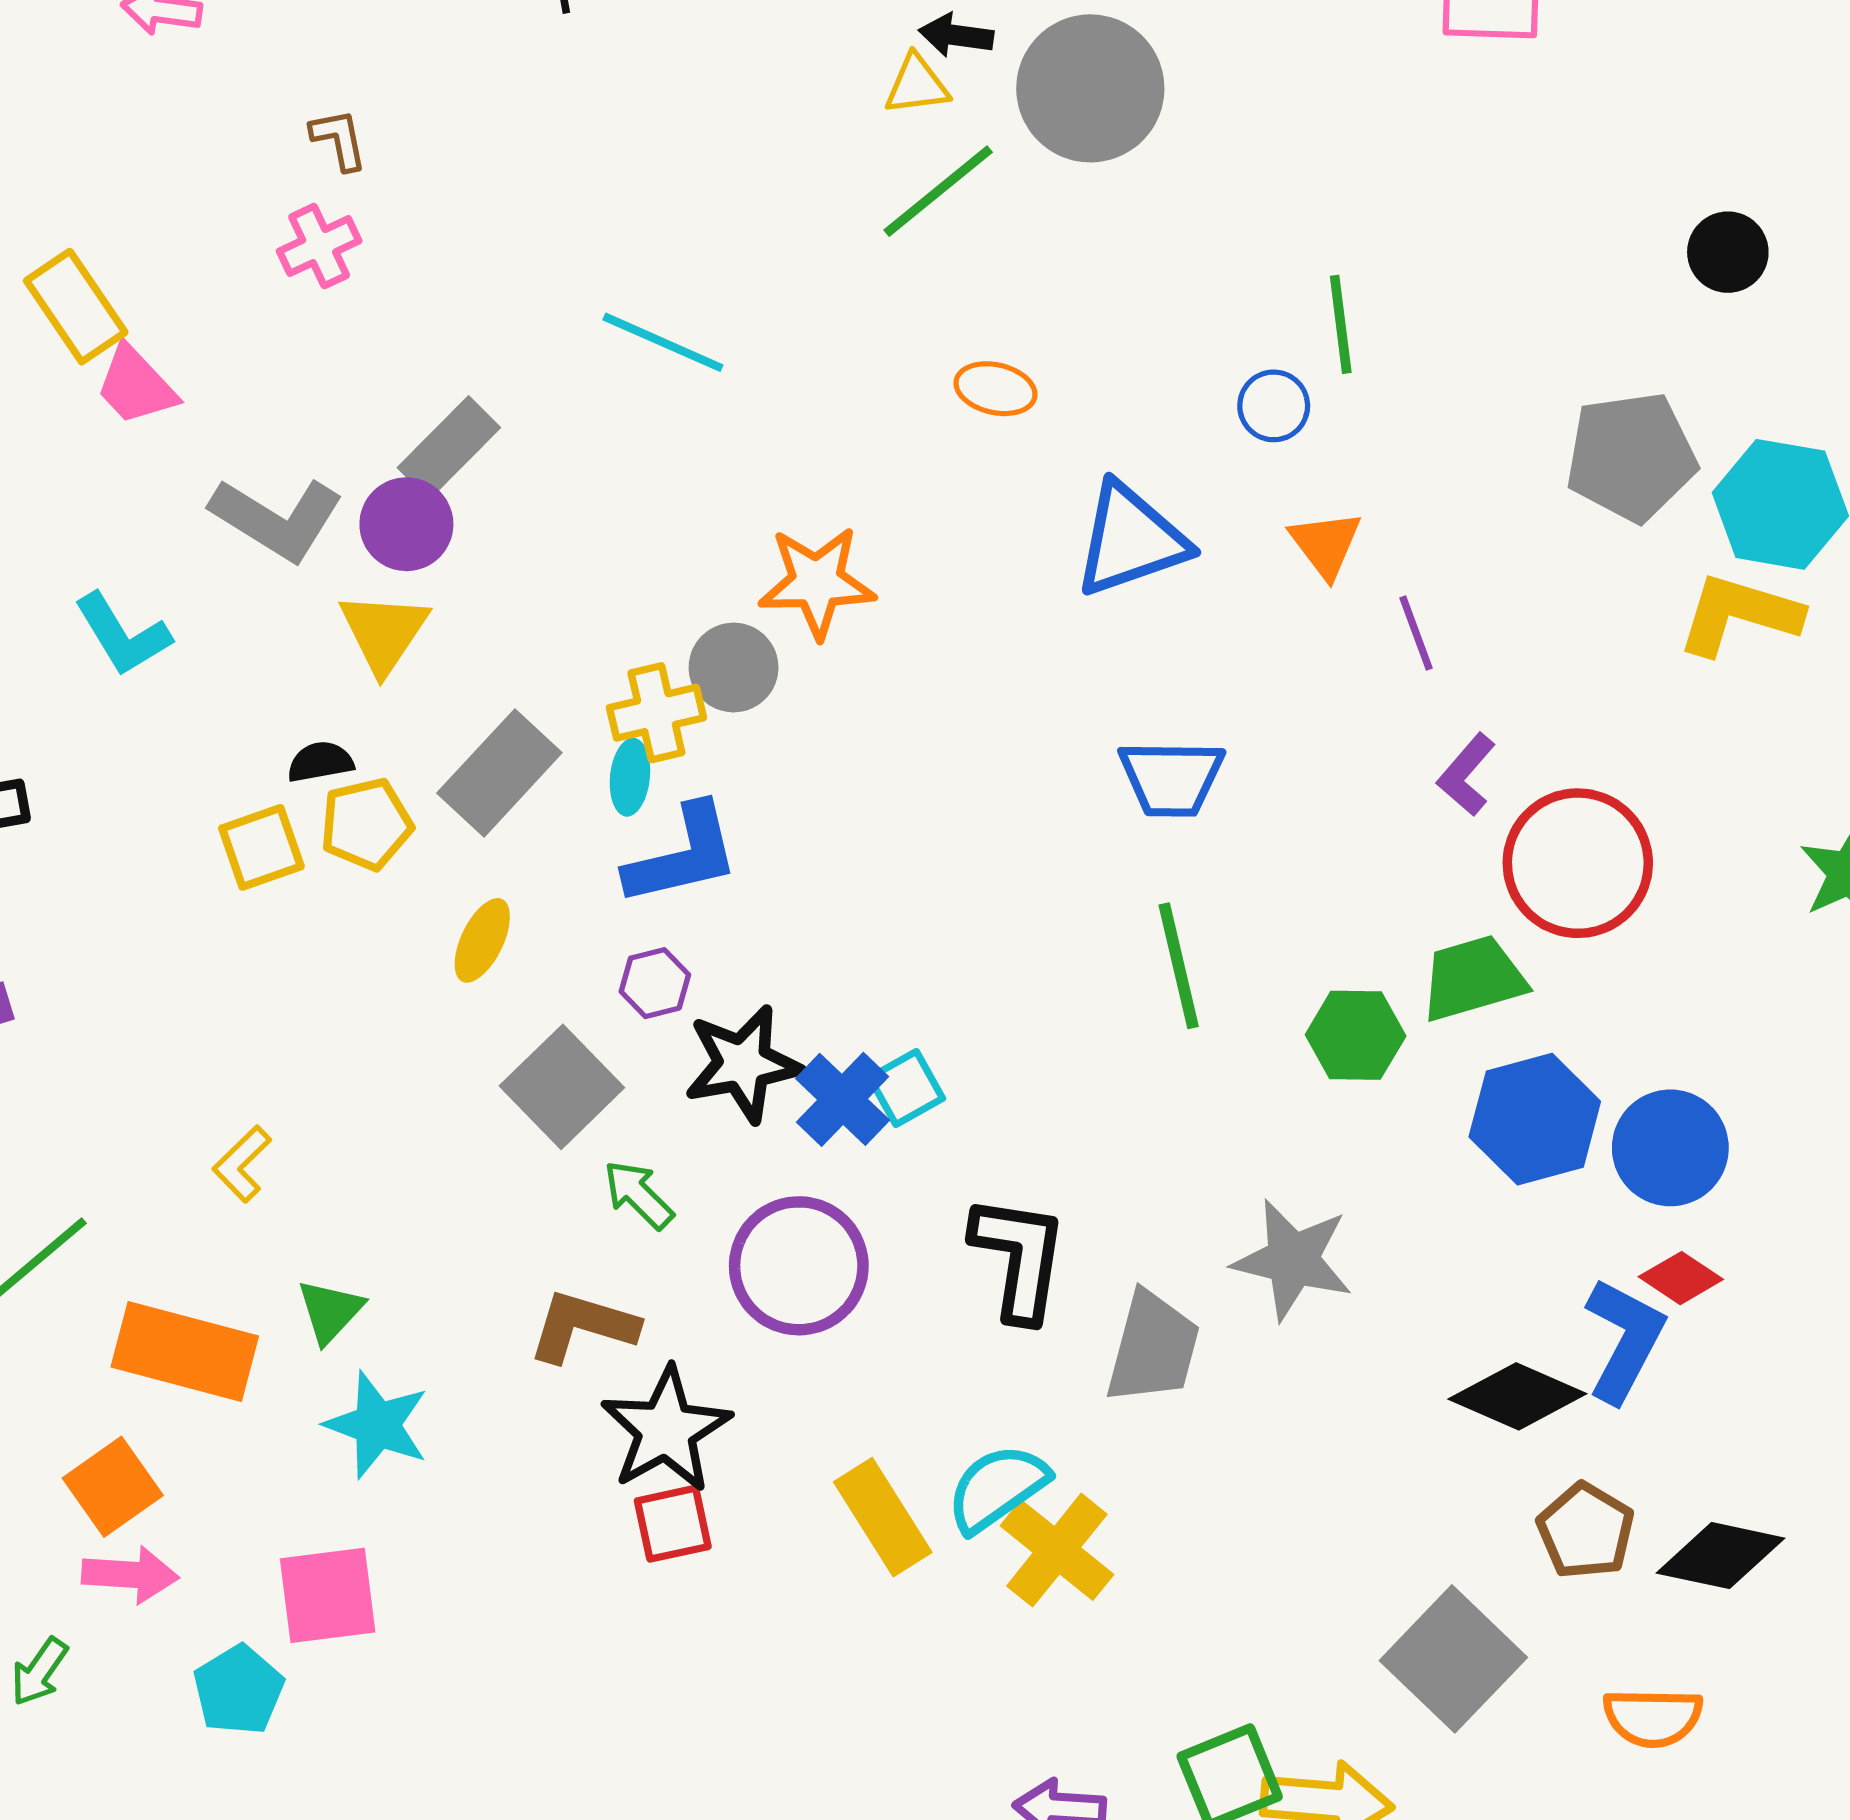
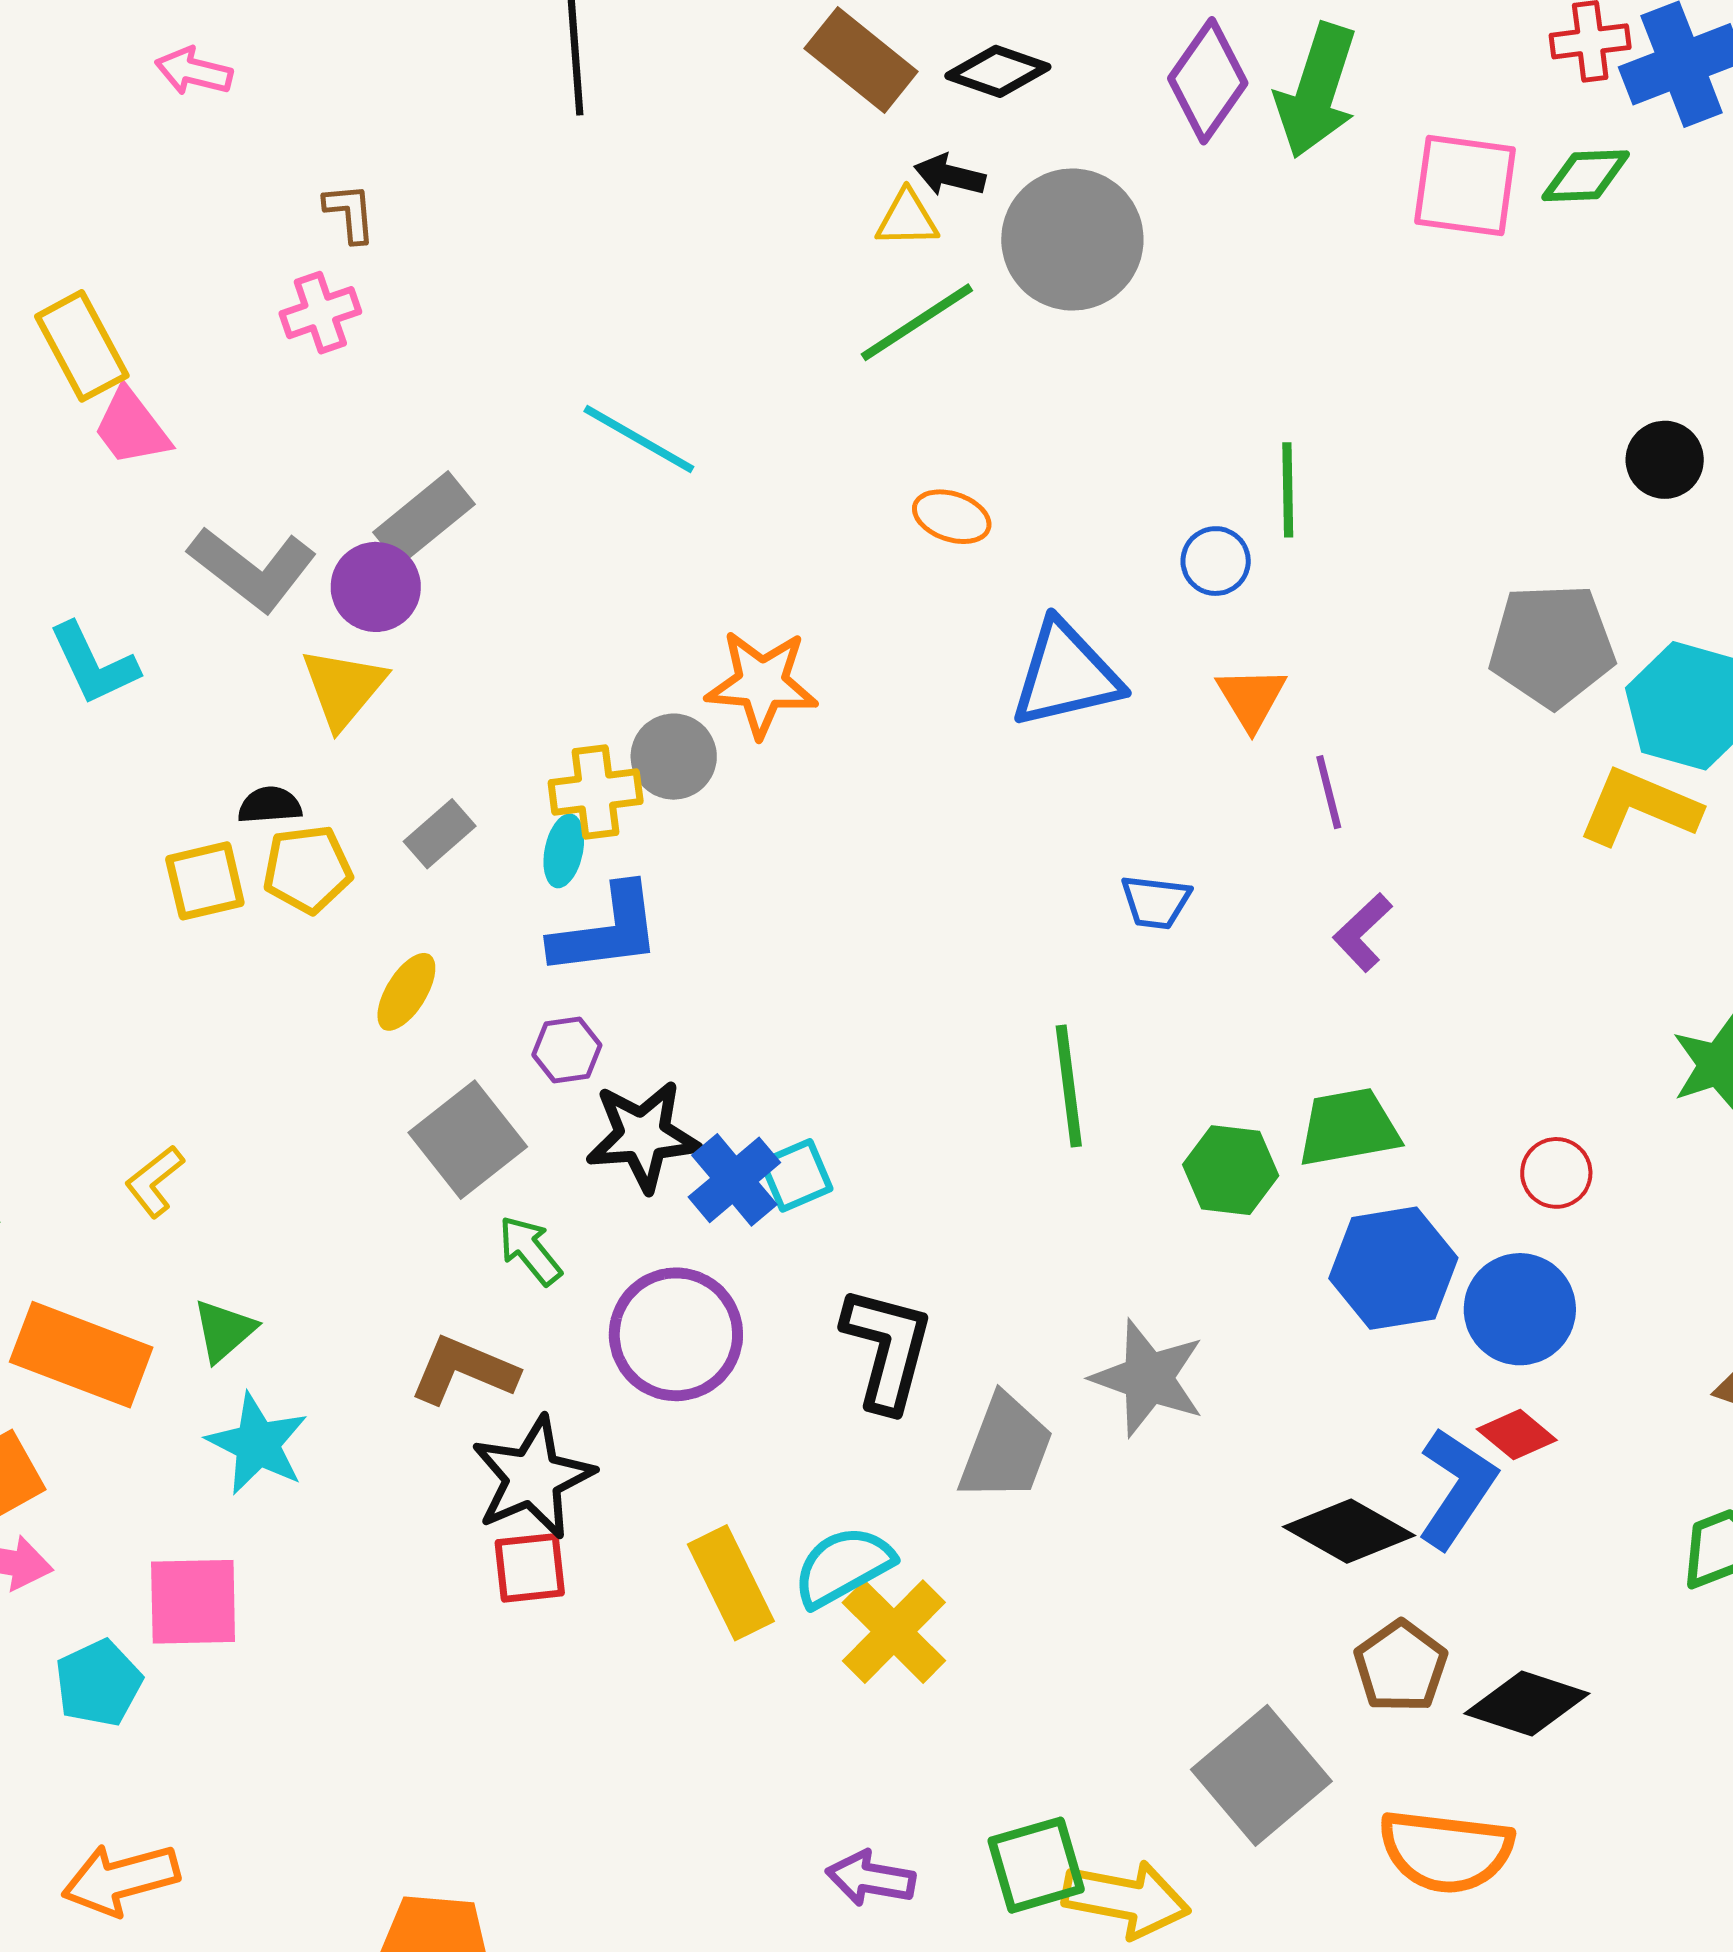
gray rectangle: (499, 773) -> (440, 834), size x0.6
blue trapezoid: (1171, 778) -> (1156, 902), moved, size x0.7
red circle: (1578, 863) -> (1556, 1173), moved, size x0.5
orange semicircle: (1653, 1717) -> (1446, 1851), size x1.4

